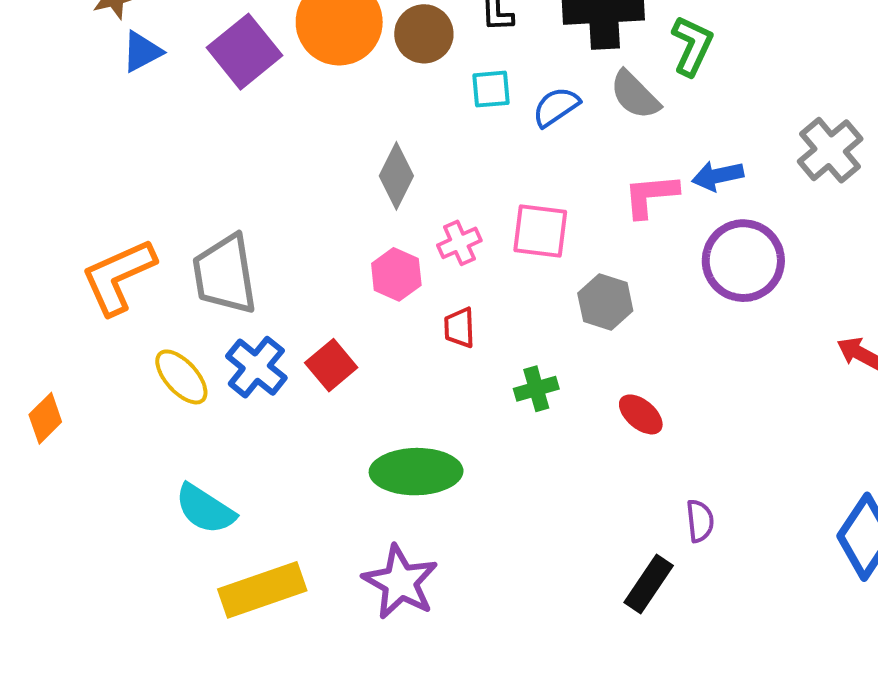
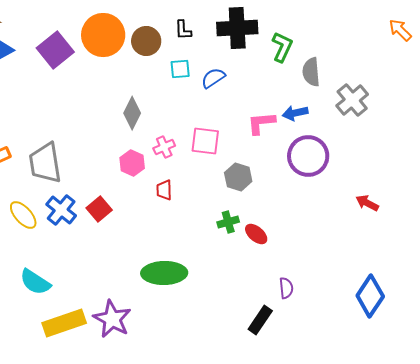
gray semicircle: (635, 95) -> (311, 72), moved, turned 40
green cross: (536, 389) -> (228, 222), moved
green ellipse: (416, 472) -> (164, 273), moved
purple star: (400, 582) -> (112, 319), moved

